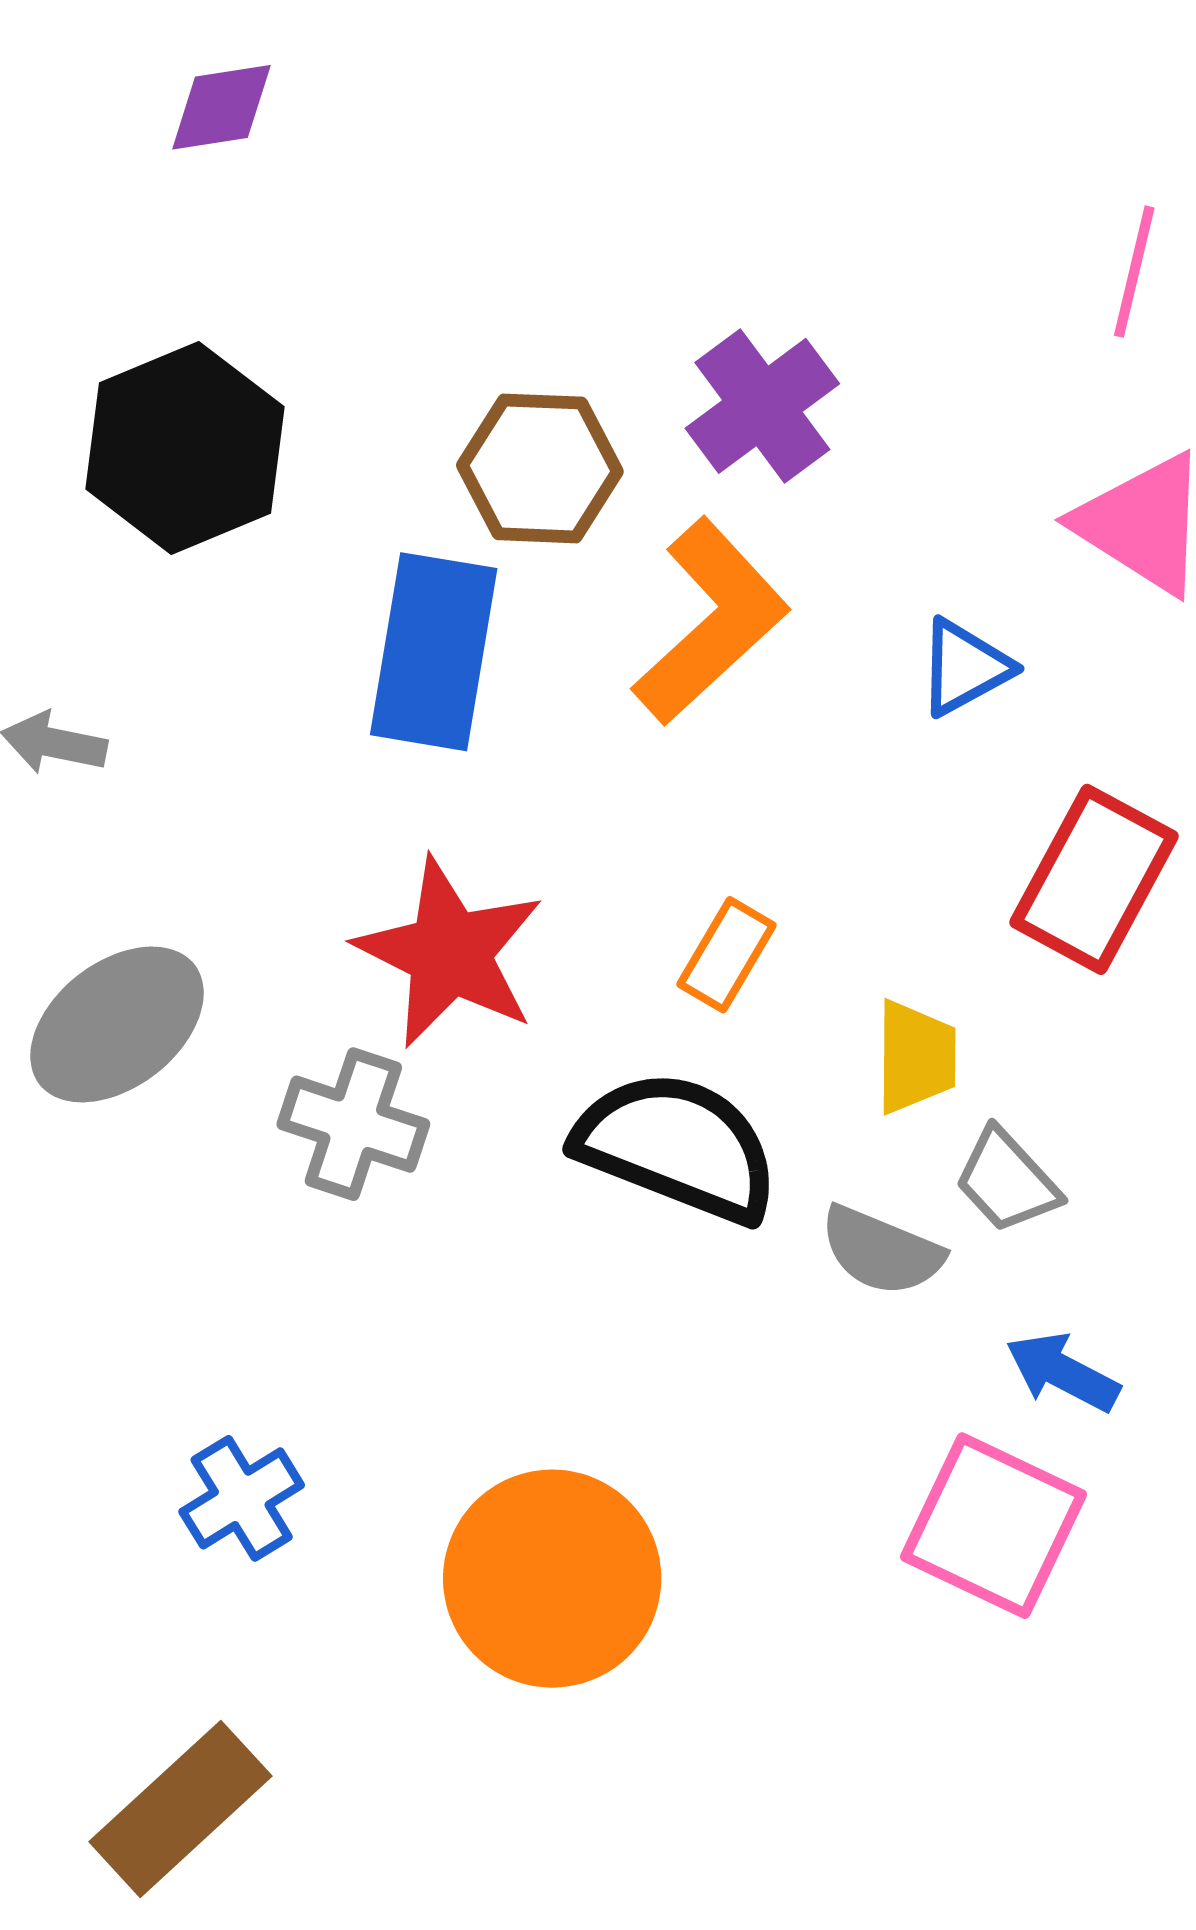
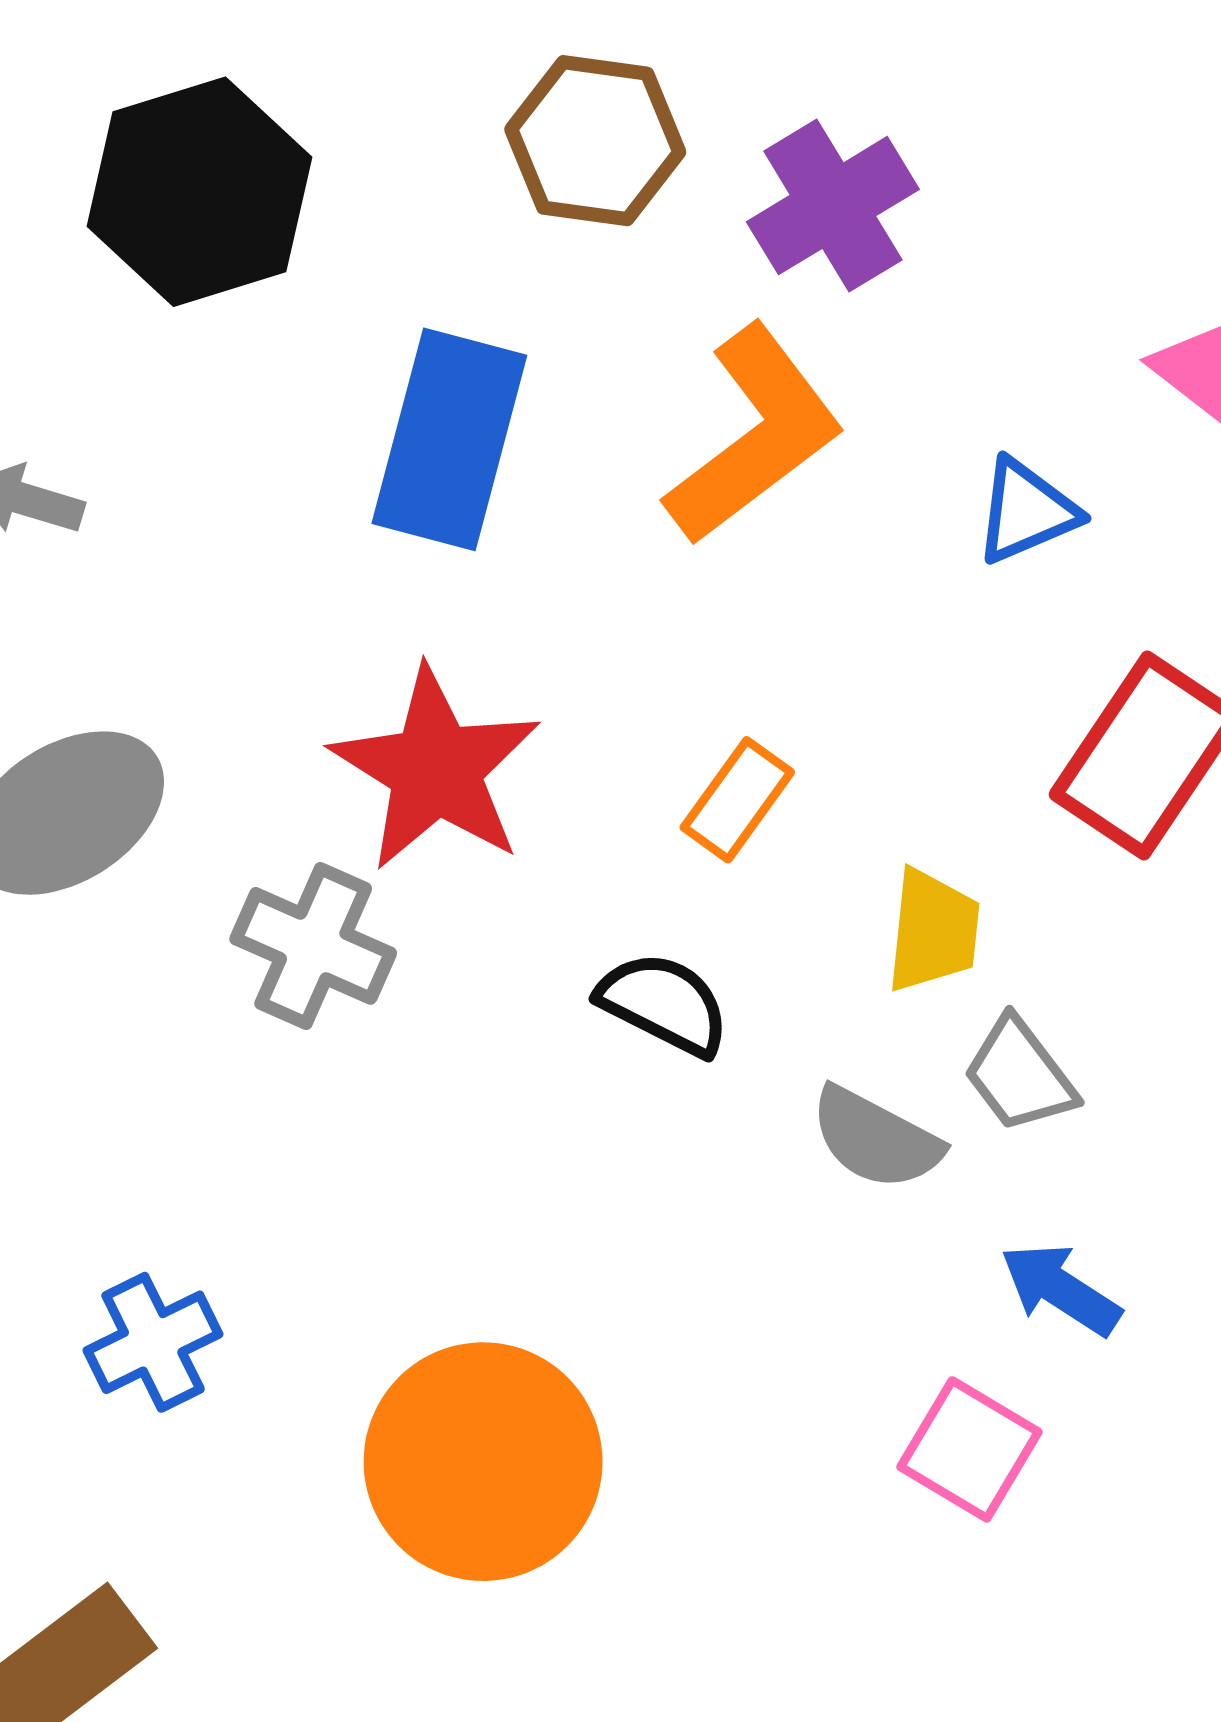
brown hexagon: (540, 468) -> (595, 141), moved
black semicircle: (677, 1146) -> (664, 1004), size x0.6
pink square: (994, 1526) -> (970, 1449), size x0.7

